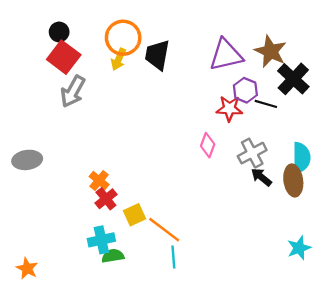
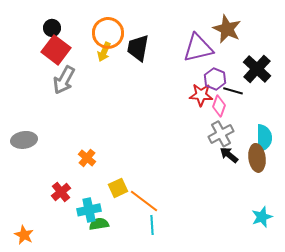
brown star: (270, 51) -> (227, 29), moved
pink diamond: (208, 145) -> (219, 106), moved
red cross: (106, 199) -> (61, 192), moved

